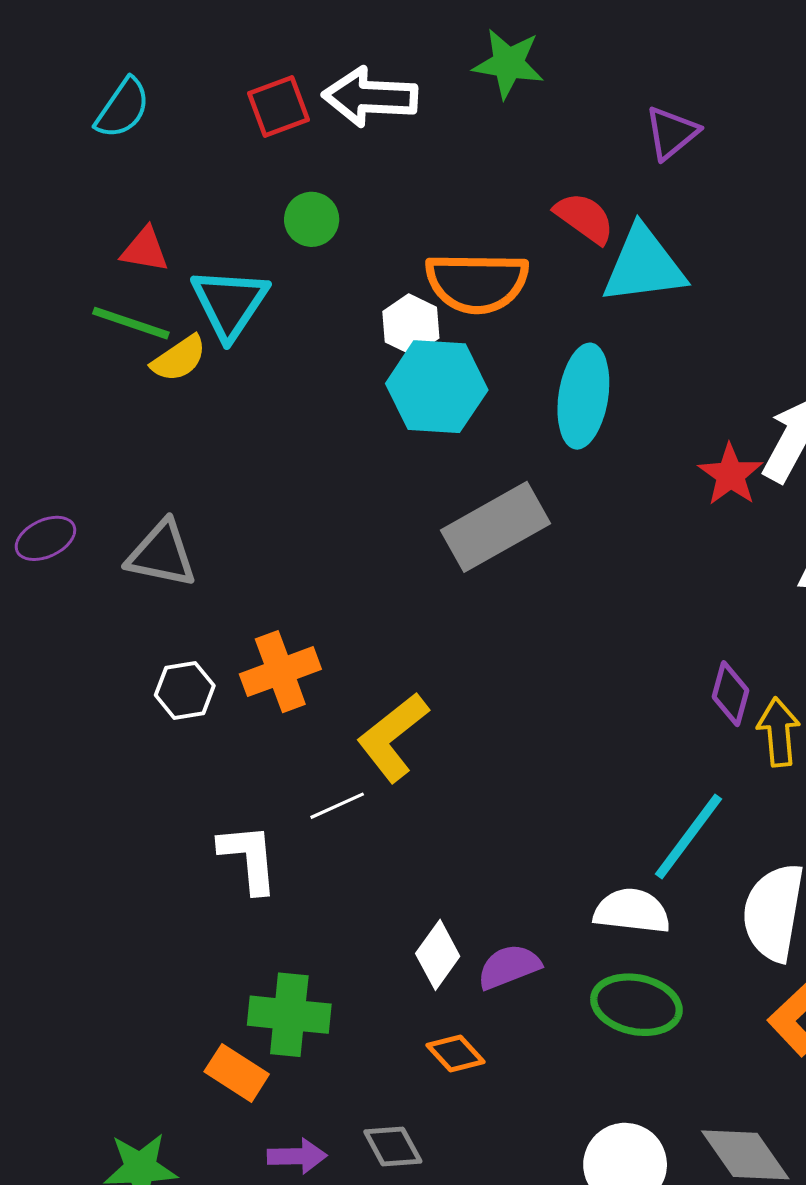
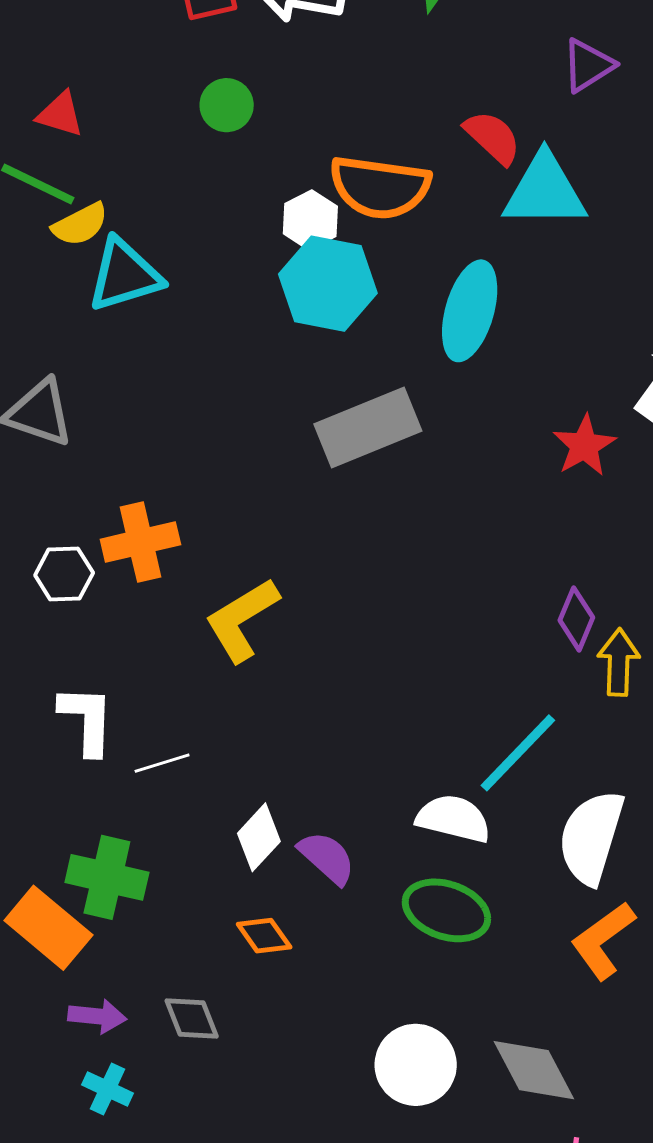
cyan triangle: (230, 303) -> (124, 275), moved, turned 32
red star: (730, 475) -> (584, 446), moved
white hexagon: (185, 690) -> (64, 574), moved
white line: (337, 806) -> (162, 763), moved
purple semicircle: (509, 967) -> (327, 858), turned 56
orange rectangle: (237, 1073) -> (48, 928), size x1.4

